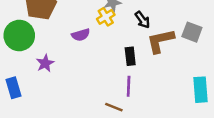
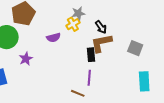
gray square: (192, 32) -> (135, 48), moved
brown L-shape: (160, 41) -> (101, 43), moved

